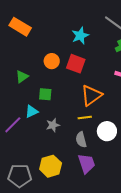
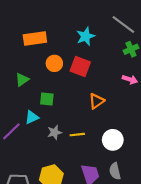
orange rectangle: (20, 27) -> (35, 39), moved, turned -40
orange triangle: (91, 95) -> (97, 101), size x0.7
yellow line: (85, 118) -> (77, 135), moved
gray semicircle: (81, 140) -> (115, 171), moved

